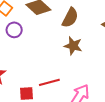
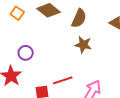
purple circle: (14, 30) -> (26, 53), moved

